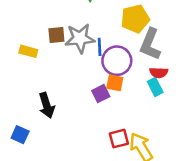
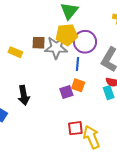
yellow pentagon: (135, 19) -> (67, 35), moved
blue line: (100, 47) -> (77, 64), moved
purple circle: (117, 61) -> (85, 42), moved

